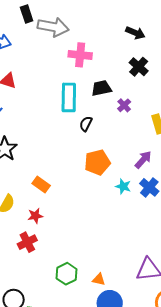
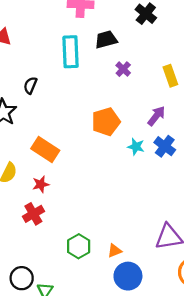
purple cross: (124, 105) -> (123, 69), moved
black semicircle: (86, 124) -> (30, 85), moved
orange rectangle: (41, 185) -> (45, 149), size x1.4
orange triangle: (99, 279) -> (115, 251), turned -32

